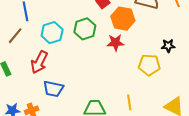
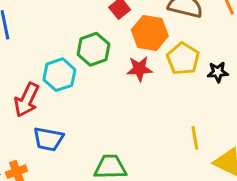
cyan hexagon: (52, 33) -> (59, 75), moved
yellow pentagon: (149, 65) -> (183, 59), moved, turned 30
yellow line: (129, 102) -> (195, 138), moved

